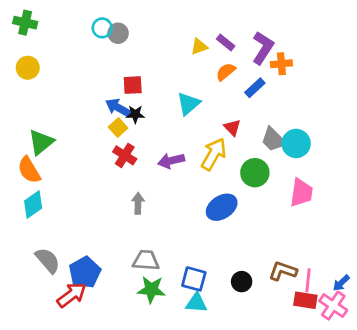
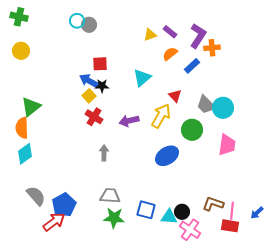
orange semicircle: (29, 170) -> (22, 128), turned 30
cyan triangle: (196, 303) -> (169, 217), moved
pink cross: (333, 306) -> (190, 230), moved

